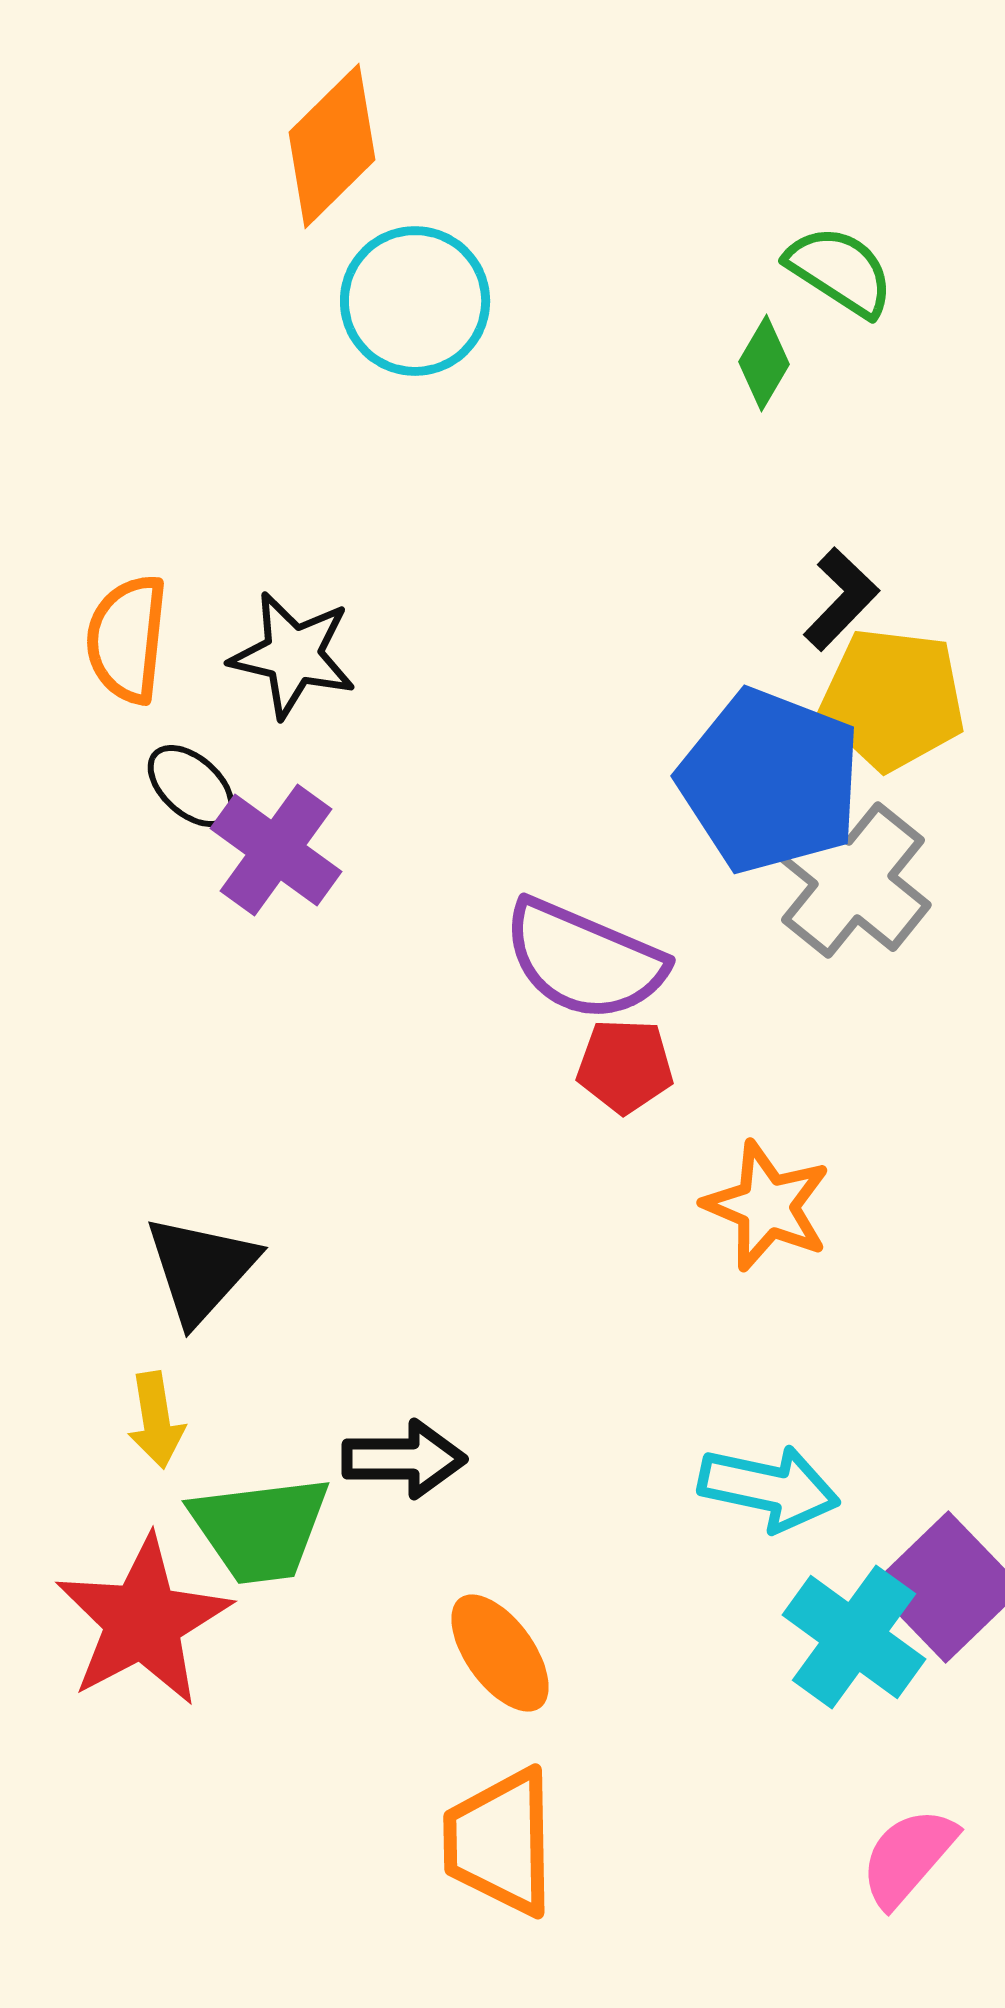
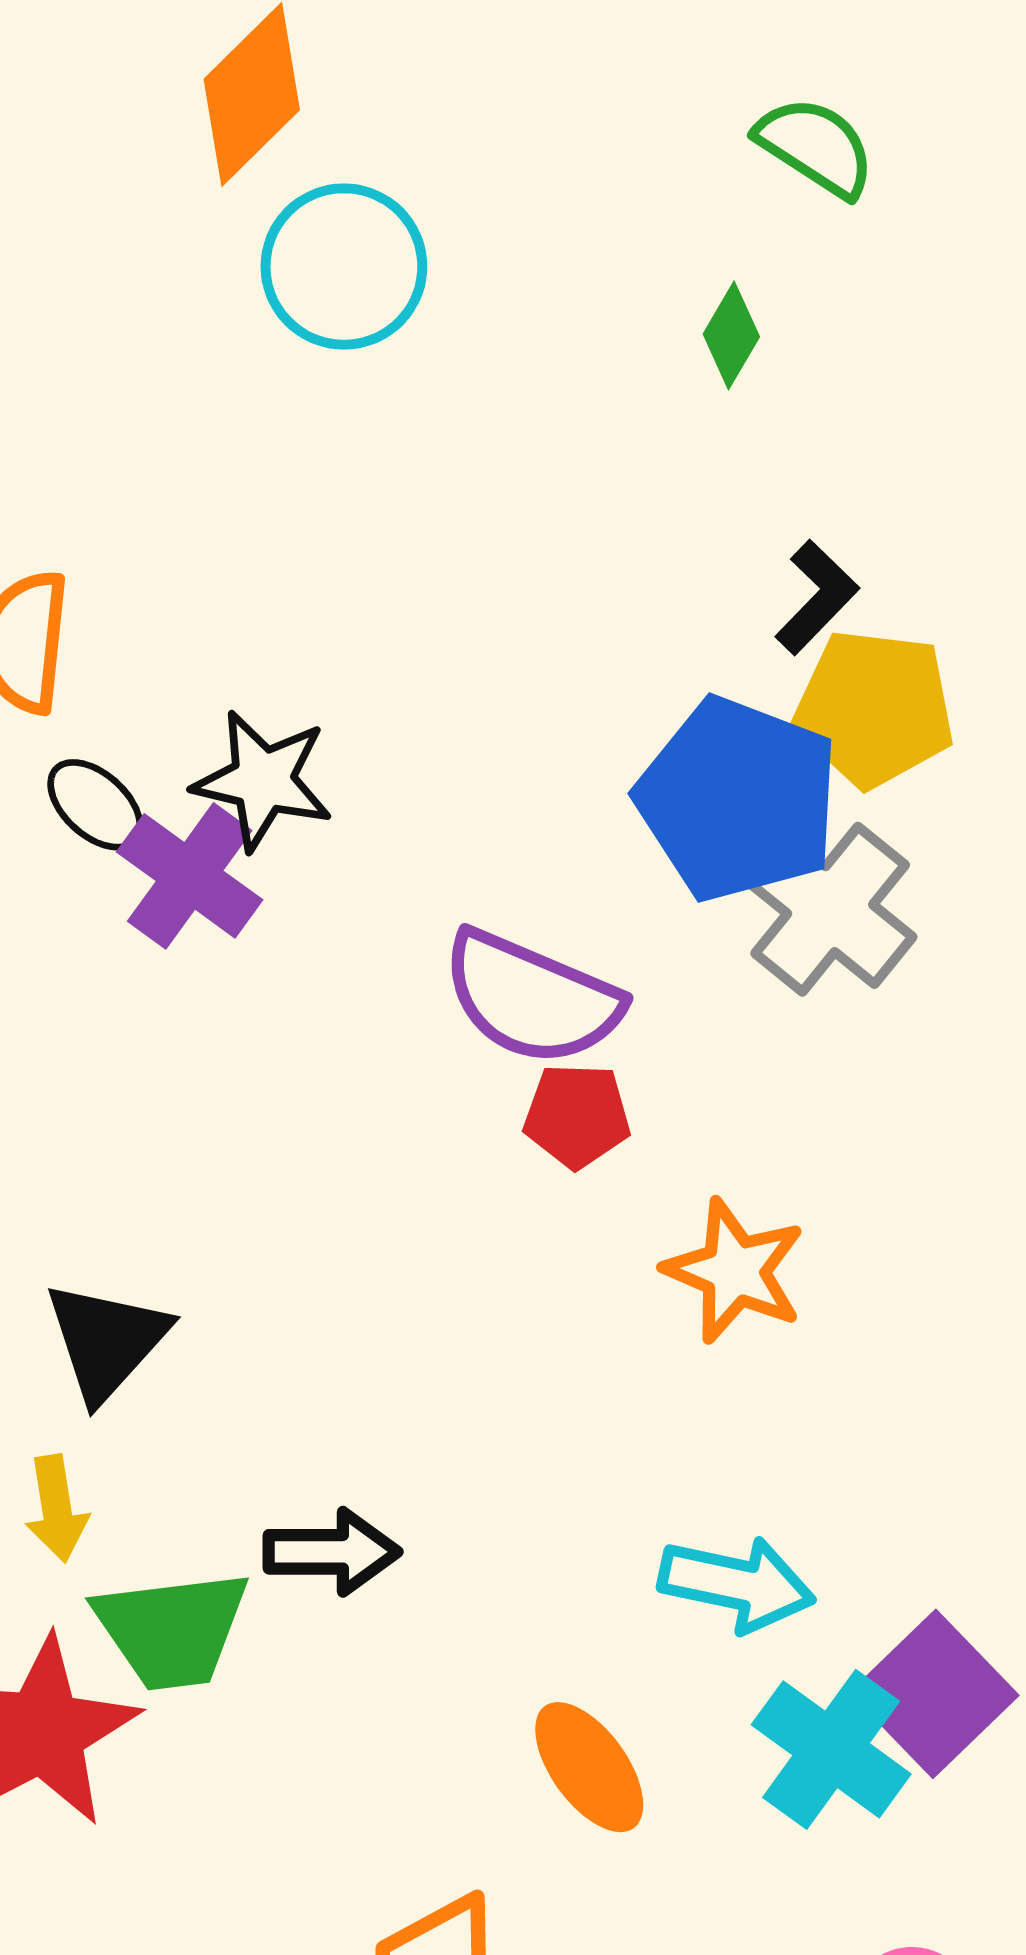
green semicircle: (840, 271) -> (816, 147), moved
black star: (293, 655) -> (263, 780), moved
orange ellipse: (500, 1653) -> (589, 1767), moved

